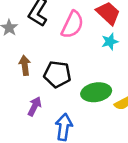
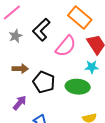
brown arrow: (25, 65) -> (20, 69), turned 84
green ellipse: (96, 92) -> (78, 87), moved

